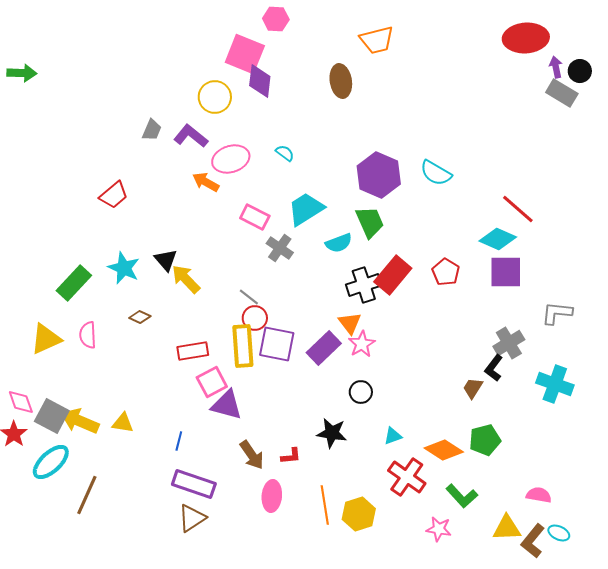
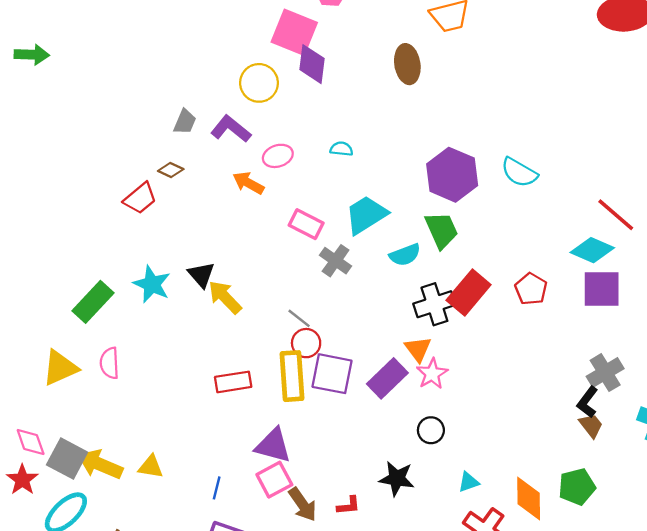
cyan semicircle: (285, 153) -> (341, 149), turned -30
pink ellipse: (231, 159) -> (278, 156), size x0.7
brown diamond: (140, 317) -> (171, 170), moved
pink square: (212, 382) -> (274, 480), moved
brown trapezoid: (473, 388) -> (591, 426), moved, turned 110
orange diamond: (444, 450) -> (529, 498), turned 57

